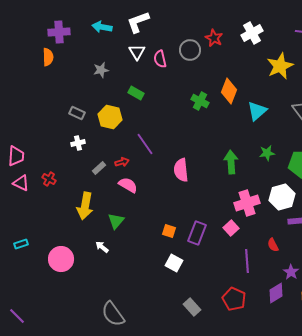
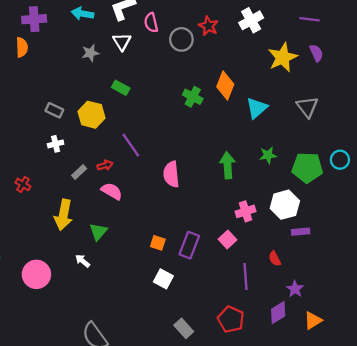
pink semicircle: (160, 59) -> (151, 23), moved
gray star: (101, 70) -> (90, 53), moved
pink cross: (247, 203) -> (245, 211), size x0.7

